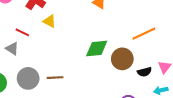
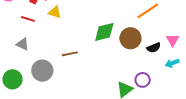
red line: (22, 32) -> (28, 19), moved
brown line: (55, 78) -> (70, 54), moved

